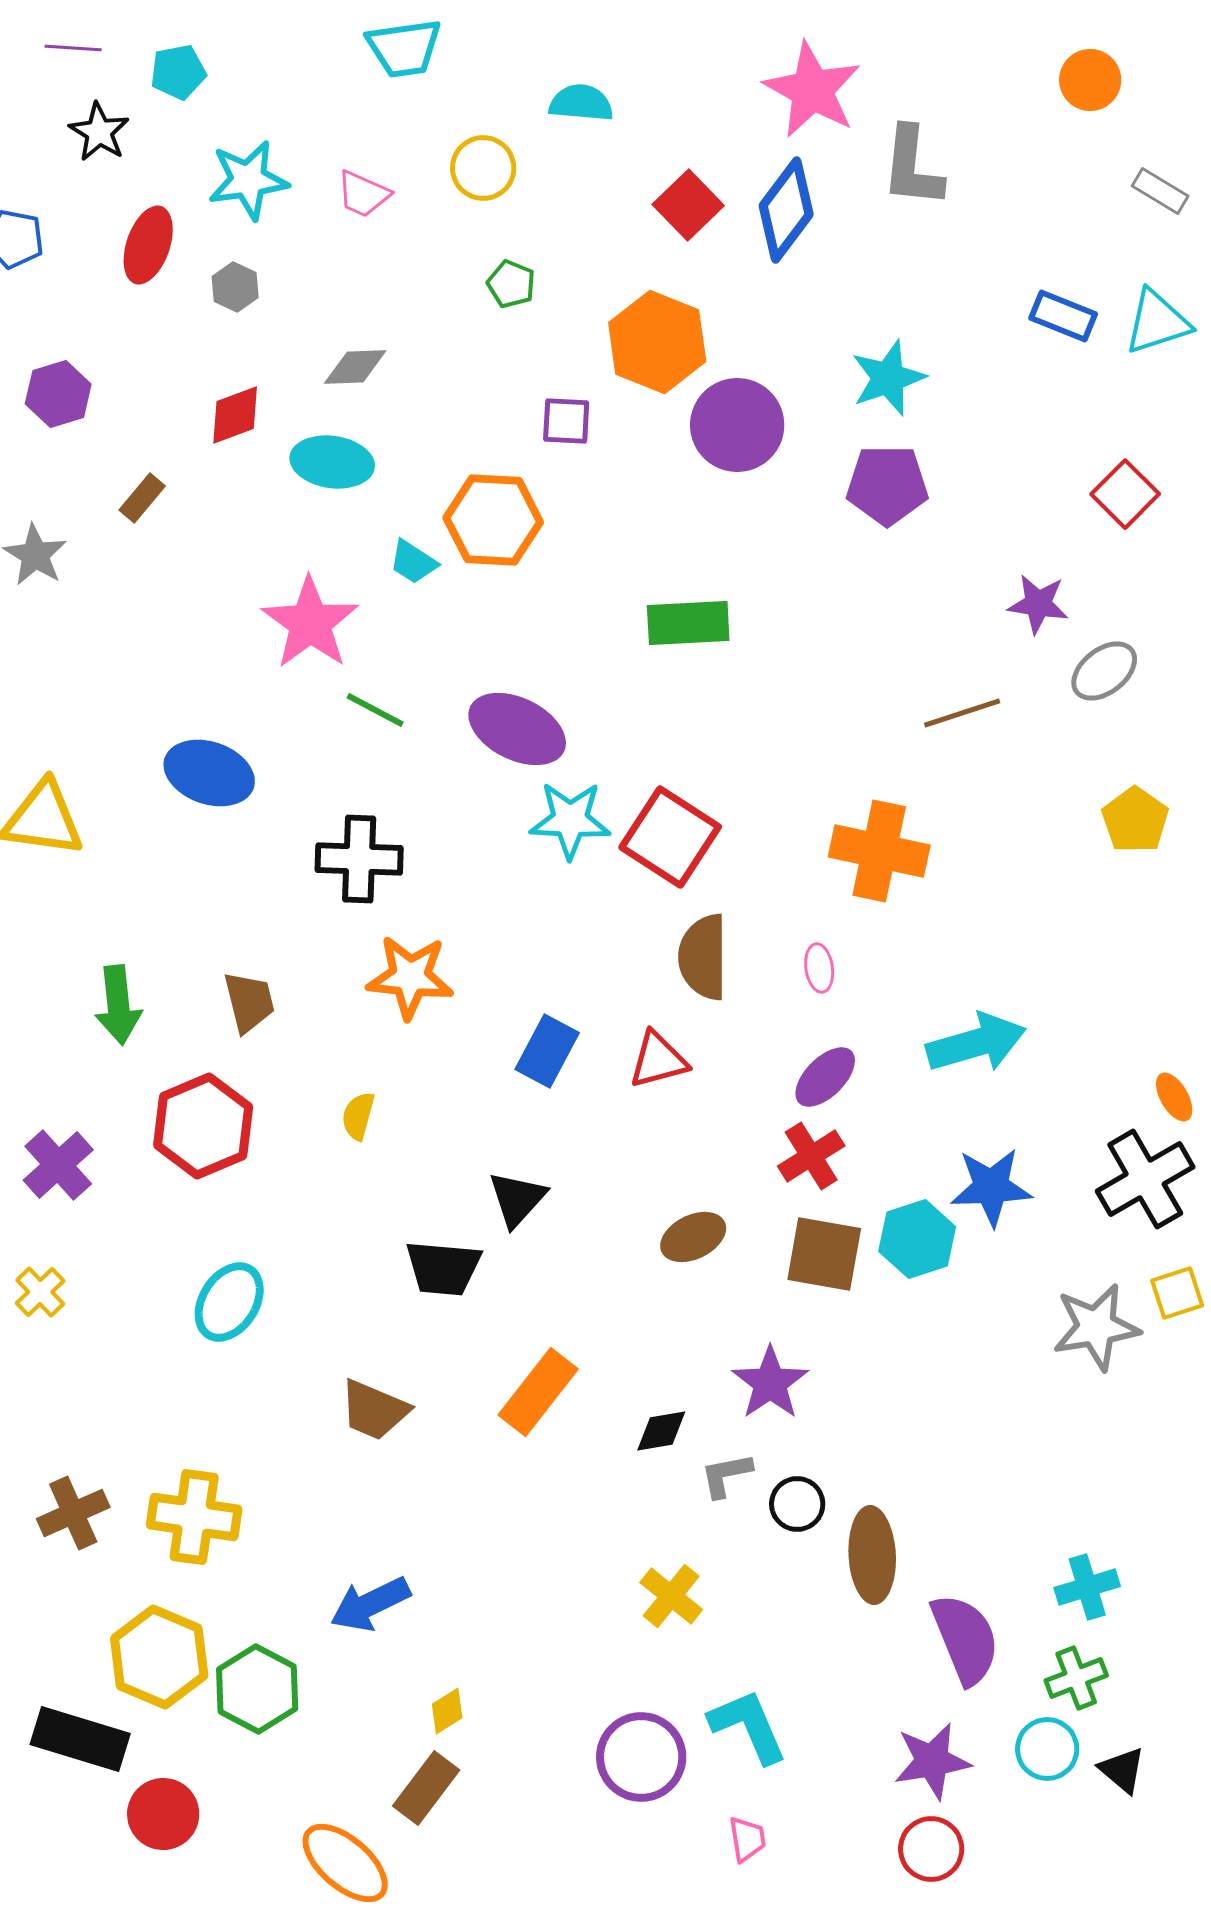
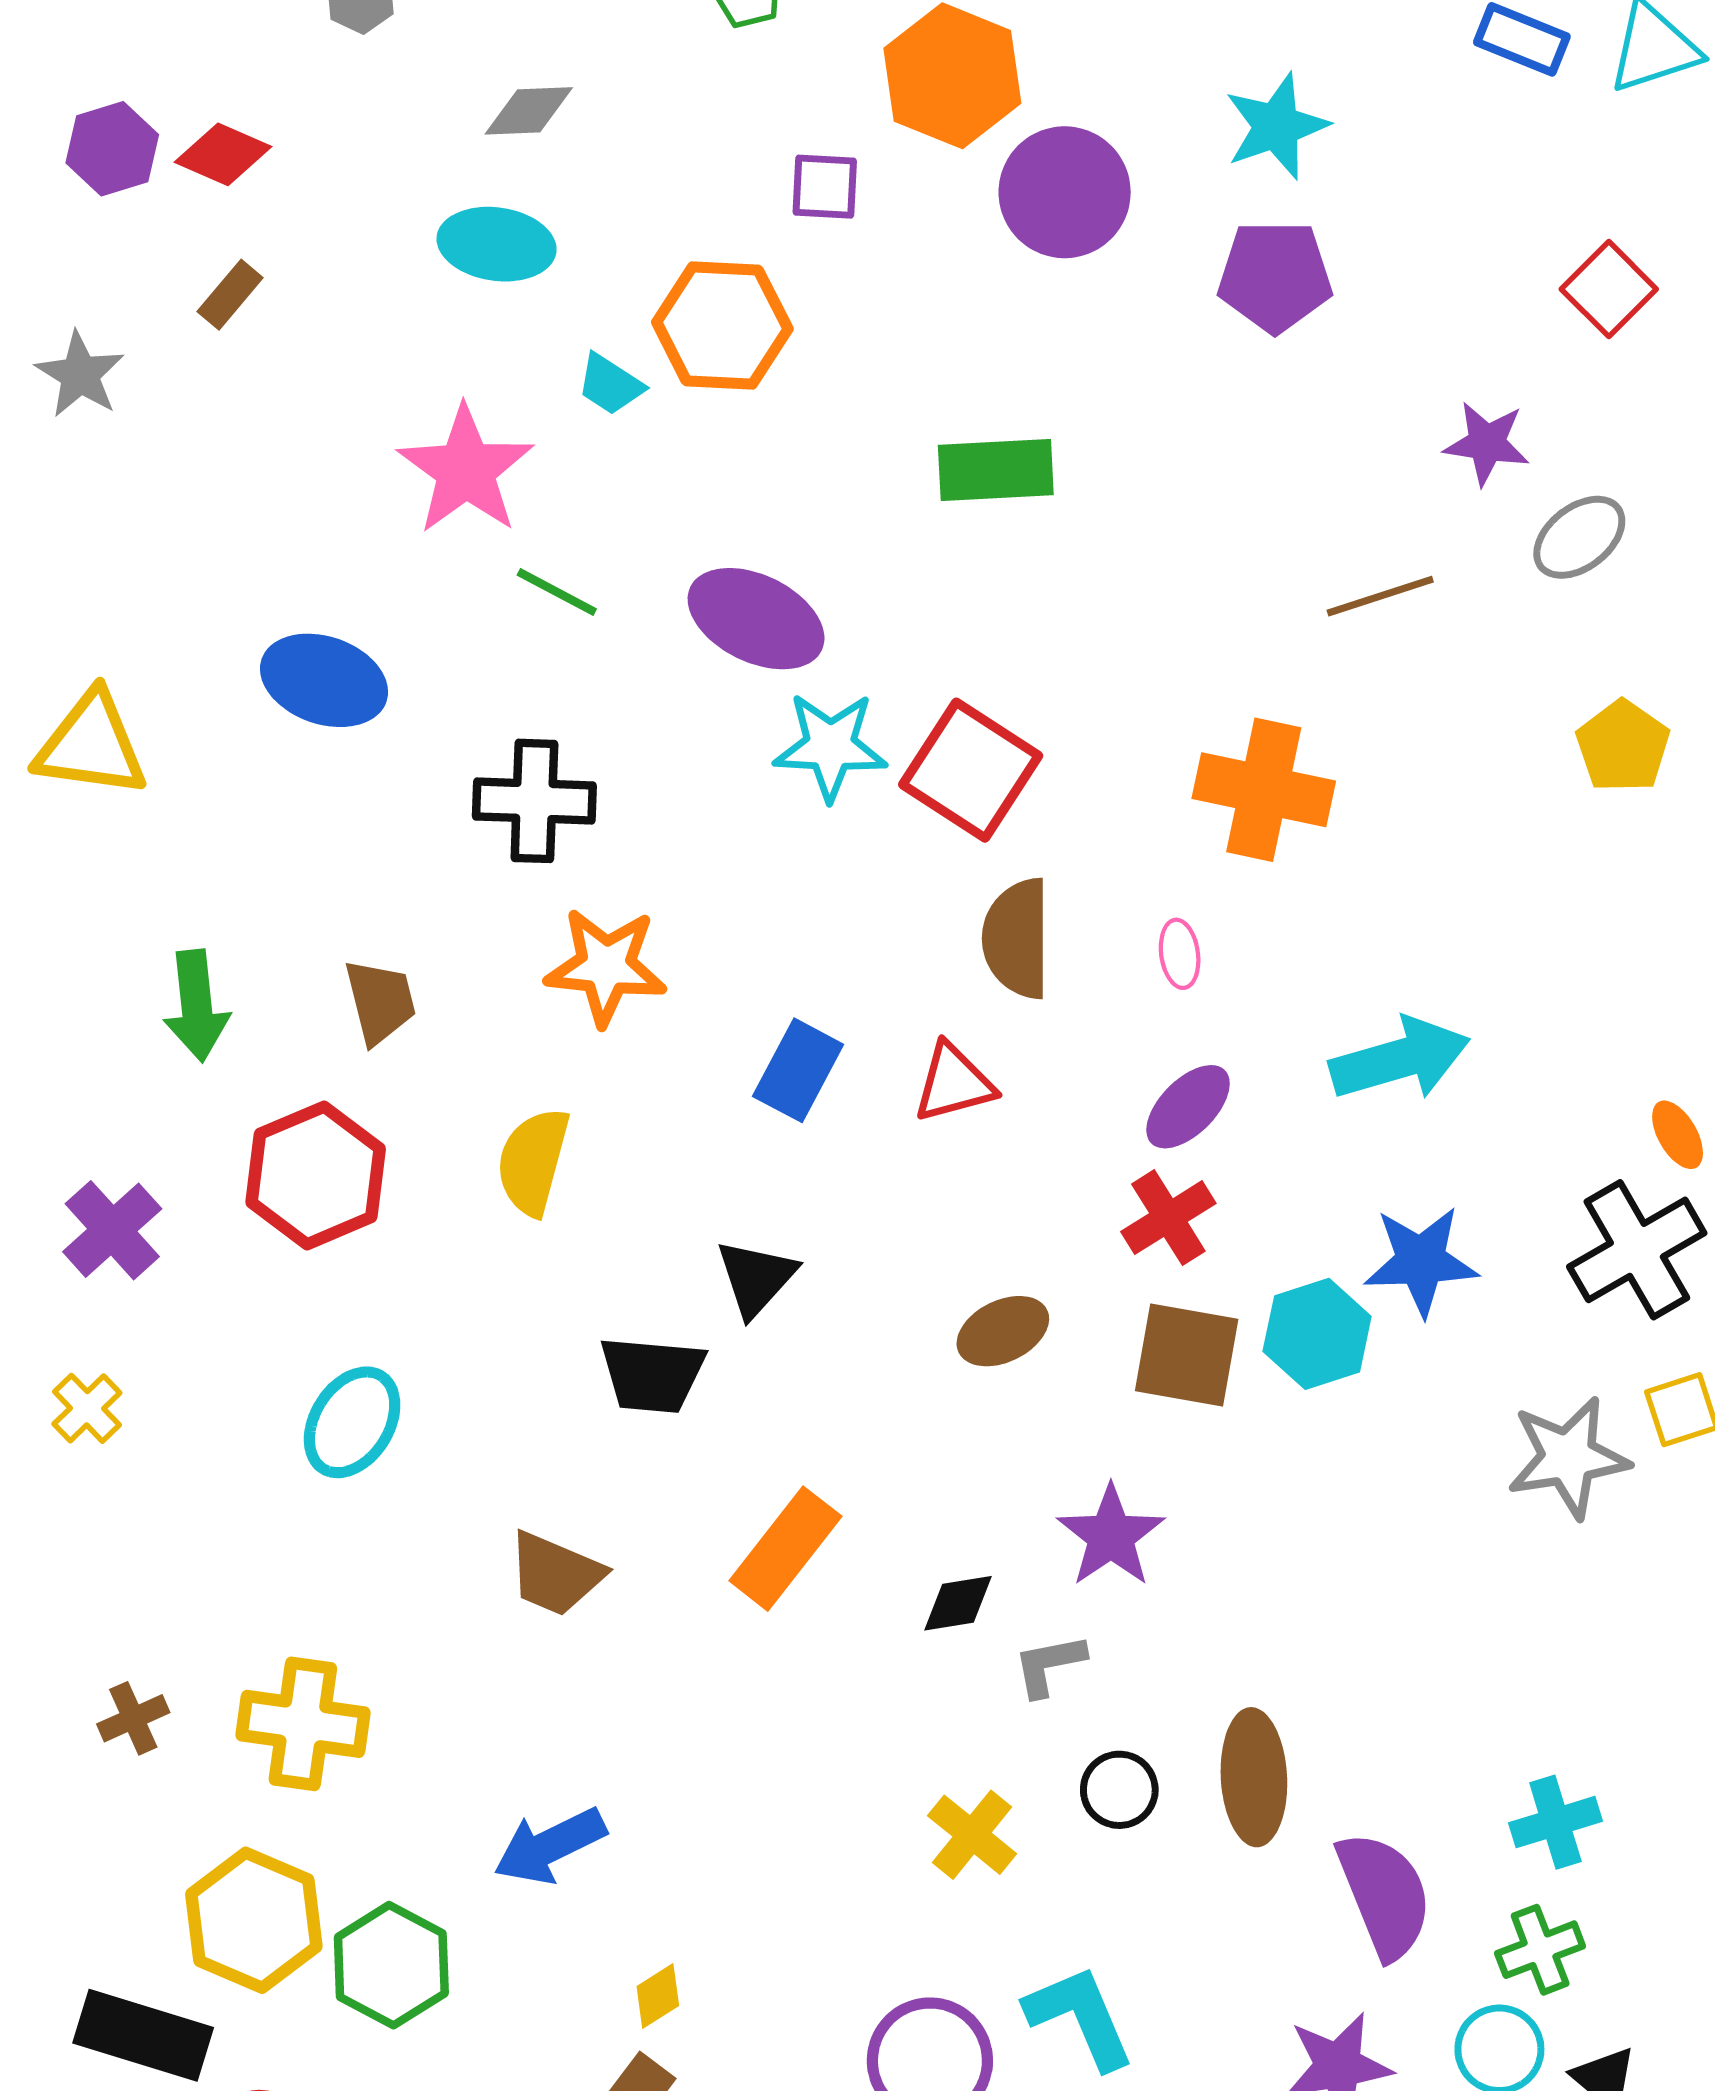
red diamond: (235, 415) -> (223, 154), moved, turned 44
yellow semicircle: (358, 1116) -> (533, 1161), size x1.6
black circle: (797, 1504) -> (1119, 1790), moved
brown cross: (73, 1513) -> (133, 1718), size x0.7

